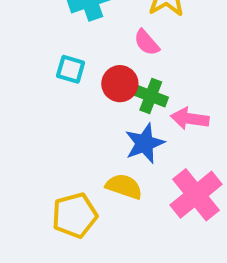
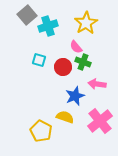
green cross: (151, 96) -> (83, 62), moved
yellow pentagon: (75, 215) -> (41, 131), turned -30

